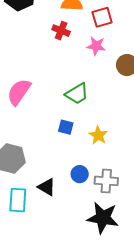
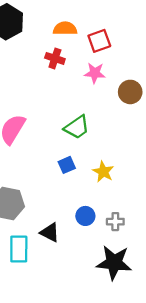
blue square: (66, 127) -> (67, 165), turned -35
gray cross: (106, 181) -> (115, 222), size x0.7

